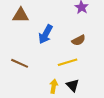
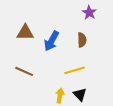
brown triangle: (21, 15) -> (25, 33), moved
brown semicircle: (79, 40) -> (82, 40), moved, turned -64

